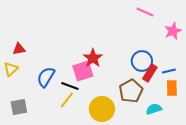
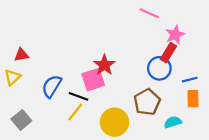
pink line: (145, 12) -> (149, 13), moved
pink star: (173, 31) -> (175, 35), moved
red rectangle: (150, 73) -> (168, 53), moved
gray square: (19, 107) -> (21, 120), turned -30

